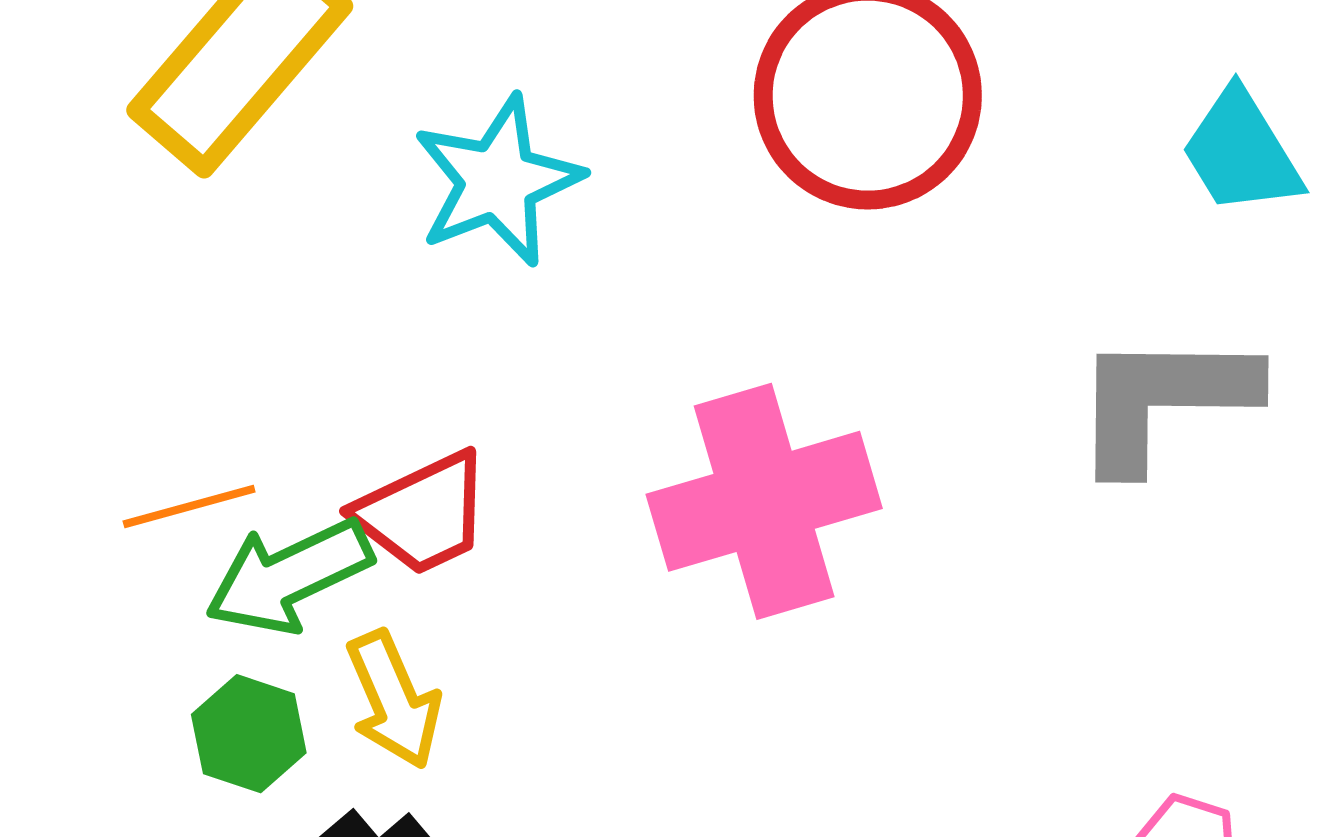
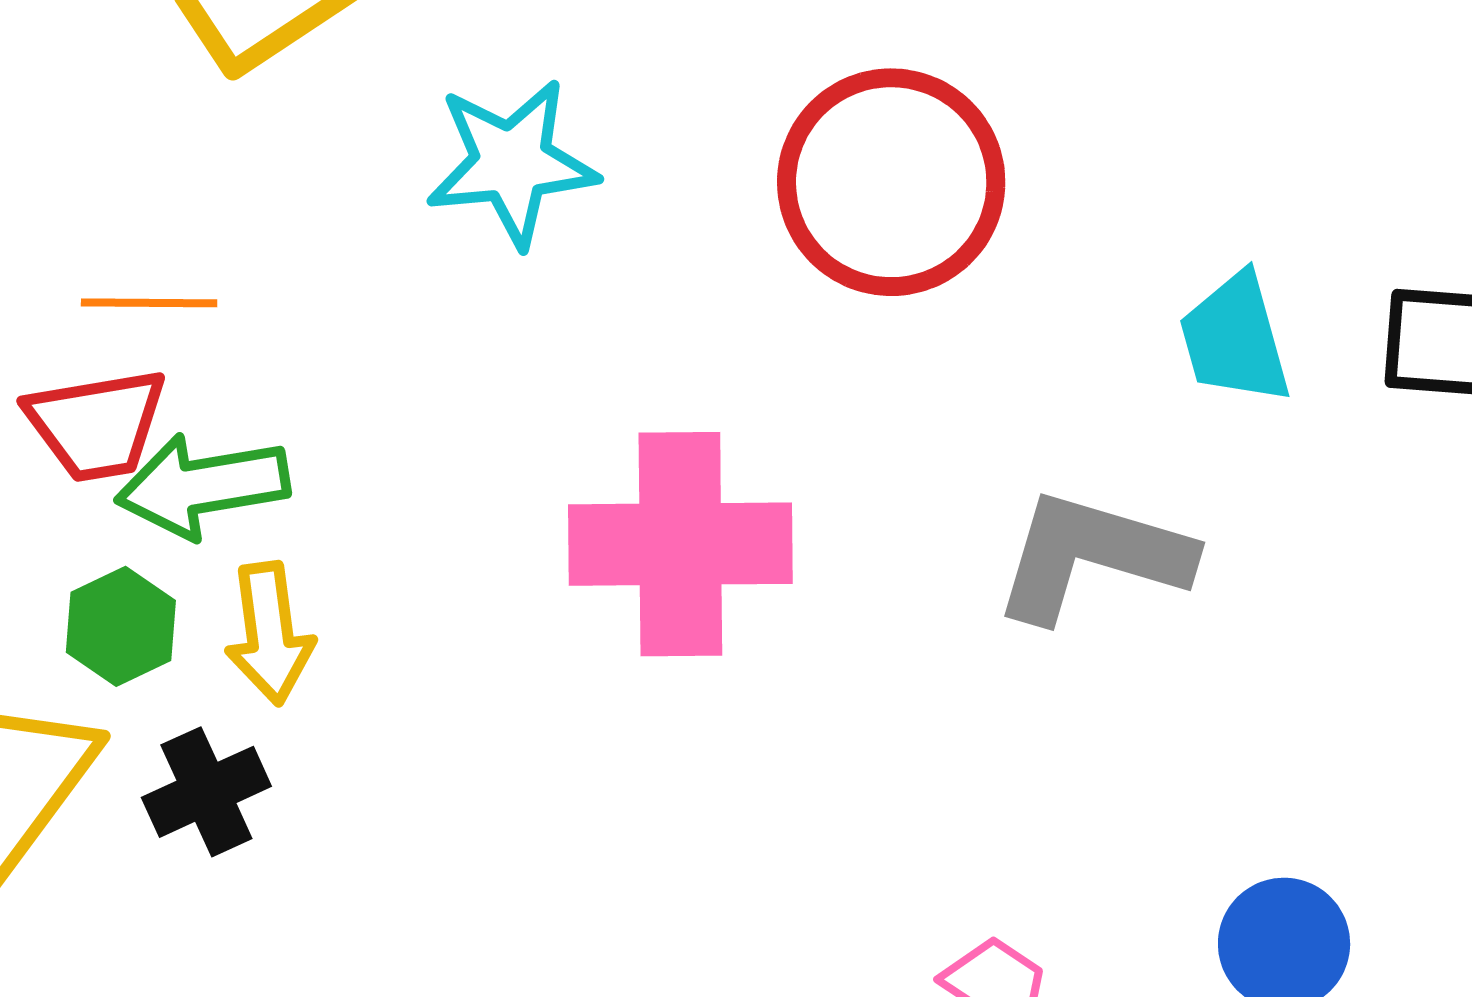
orange line: (189, 506) -> (149, 303), moved
red trapezoid: (423, 513) -> (96, 424), moved

